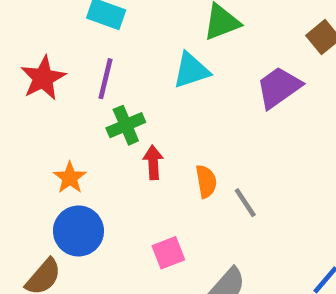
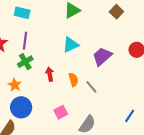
cyan triangle: (191, 70) -> (71, 45), moved
purple trapezoid: (279, 87) -> (102, 56), moved
green cross: (126, 125) -> (25, 62), moved

